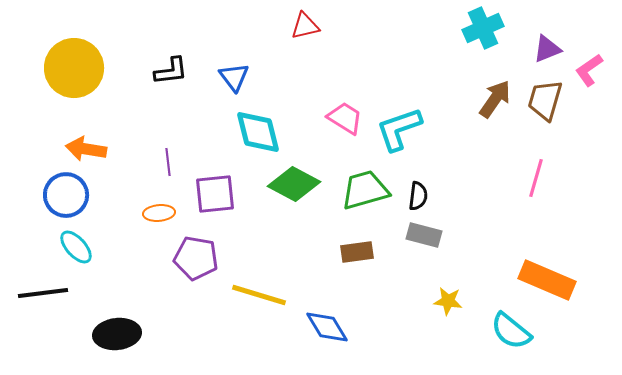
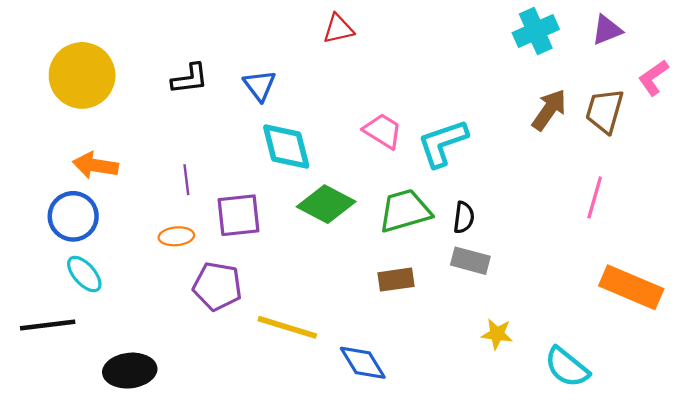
purple triangle: (547, 49) -> (607, 30), moved
orange rectangle: (547, 280) -> (631, 287), moved

